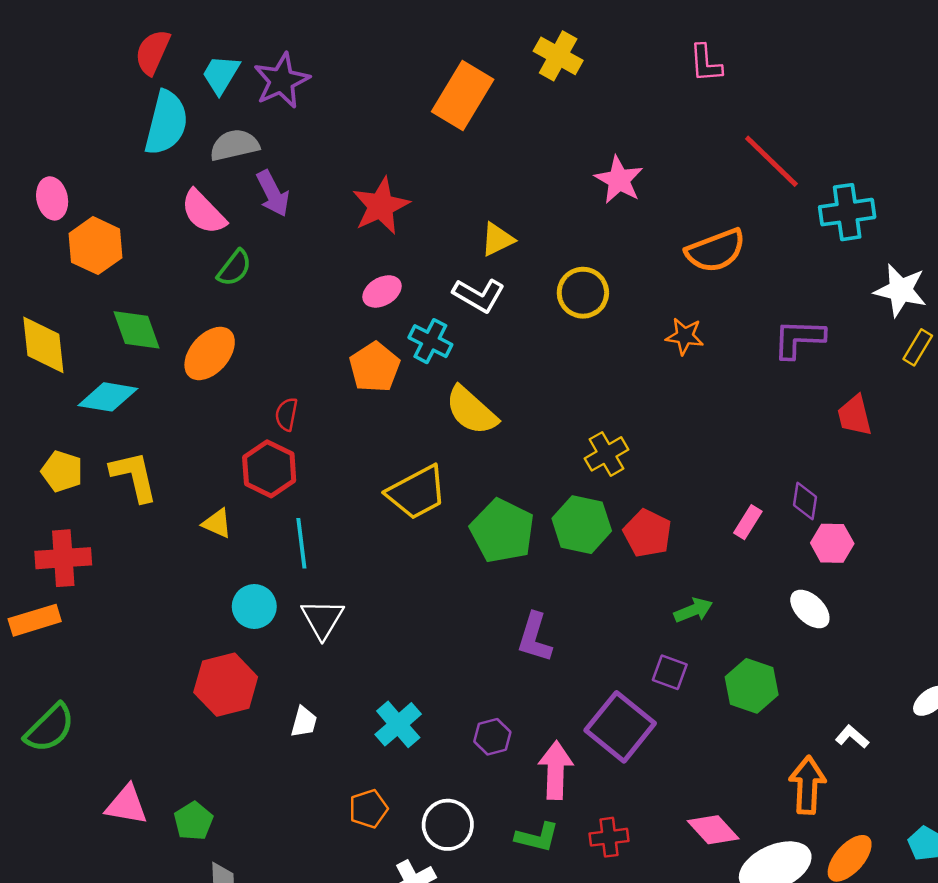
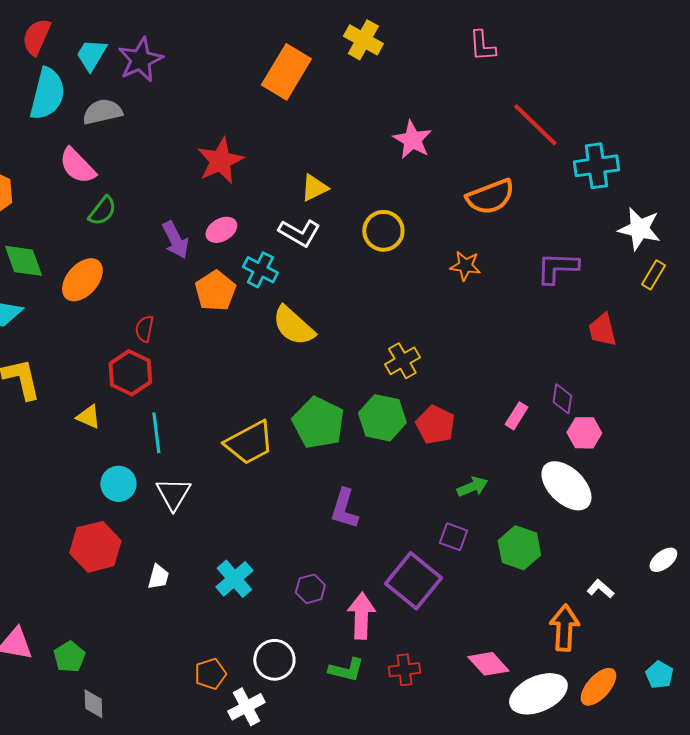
purple arrow: (273, 193) -> (175, 240), moved
yellow trapezoid: (417, 492) -> (249, 443), moved
white ellipse: (810, 609) -> (566, 486), size x1.6
orange pentagon: (368, 809) -> (210, 674), moved

